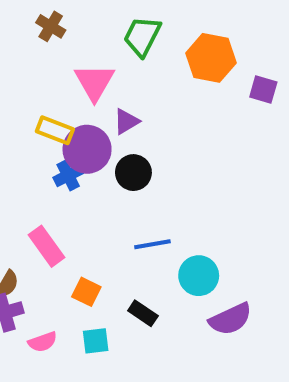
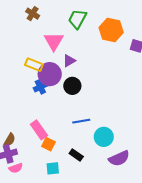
pink rectangle: (46, 246) -> (39, 130), moved
pink semicircle: (43, 342) -> (16, 168), moved

